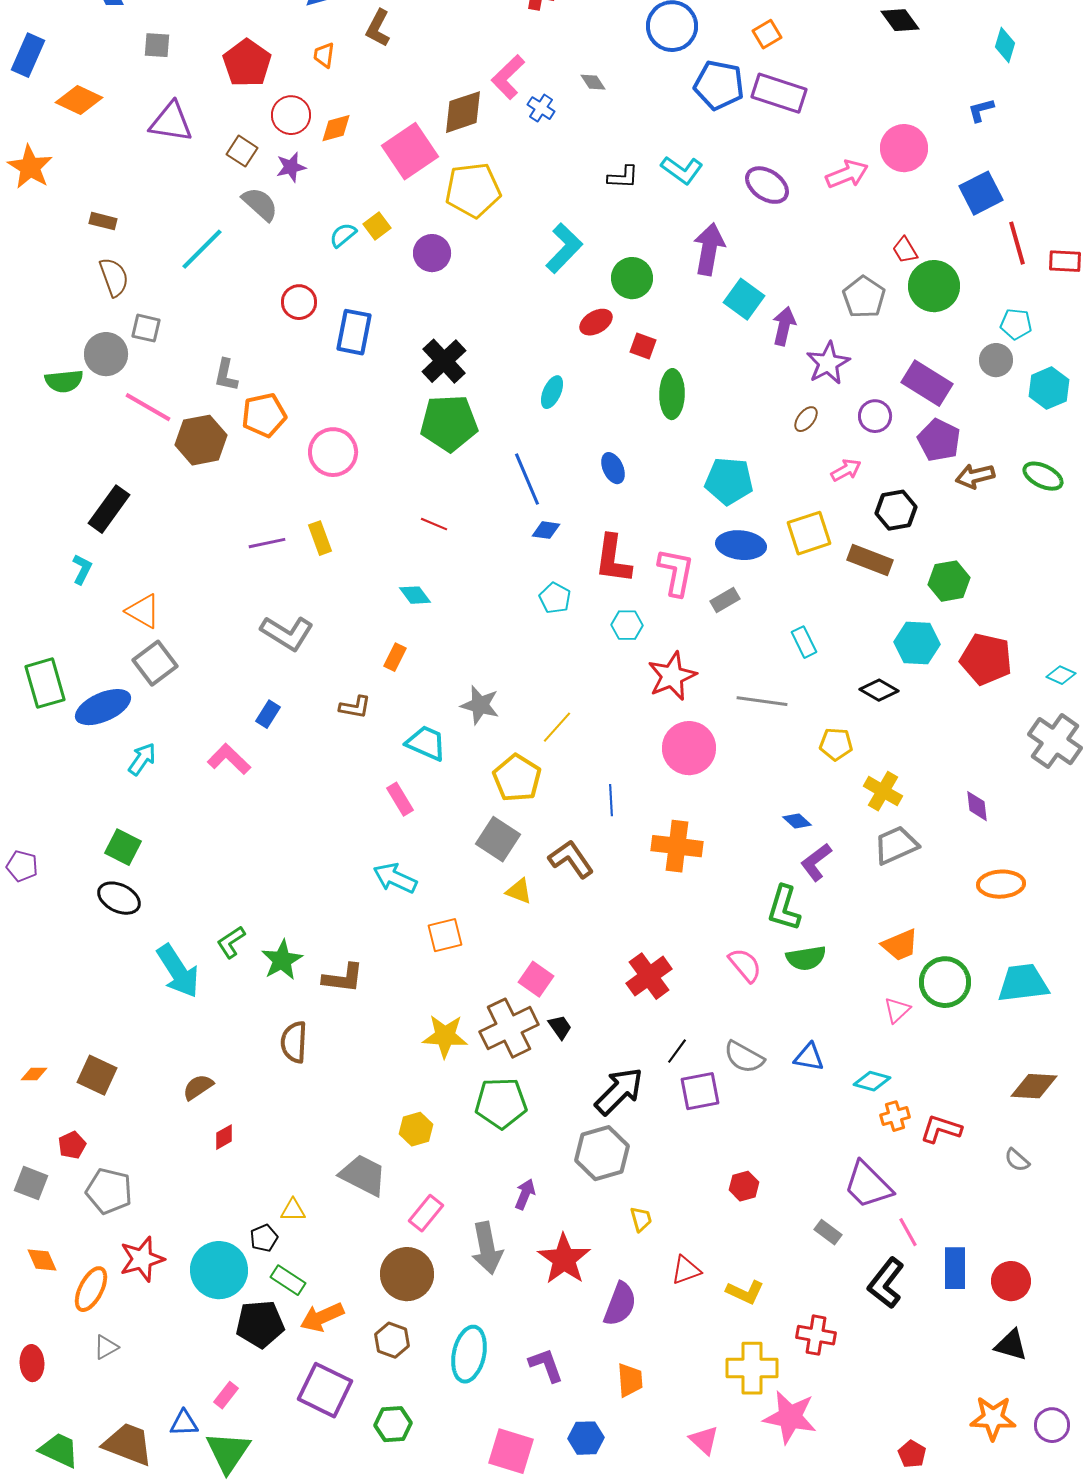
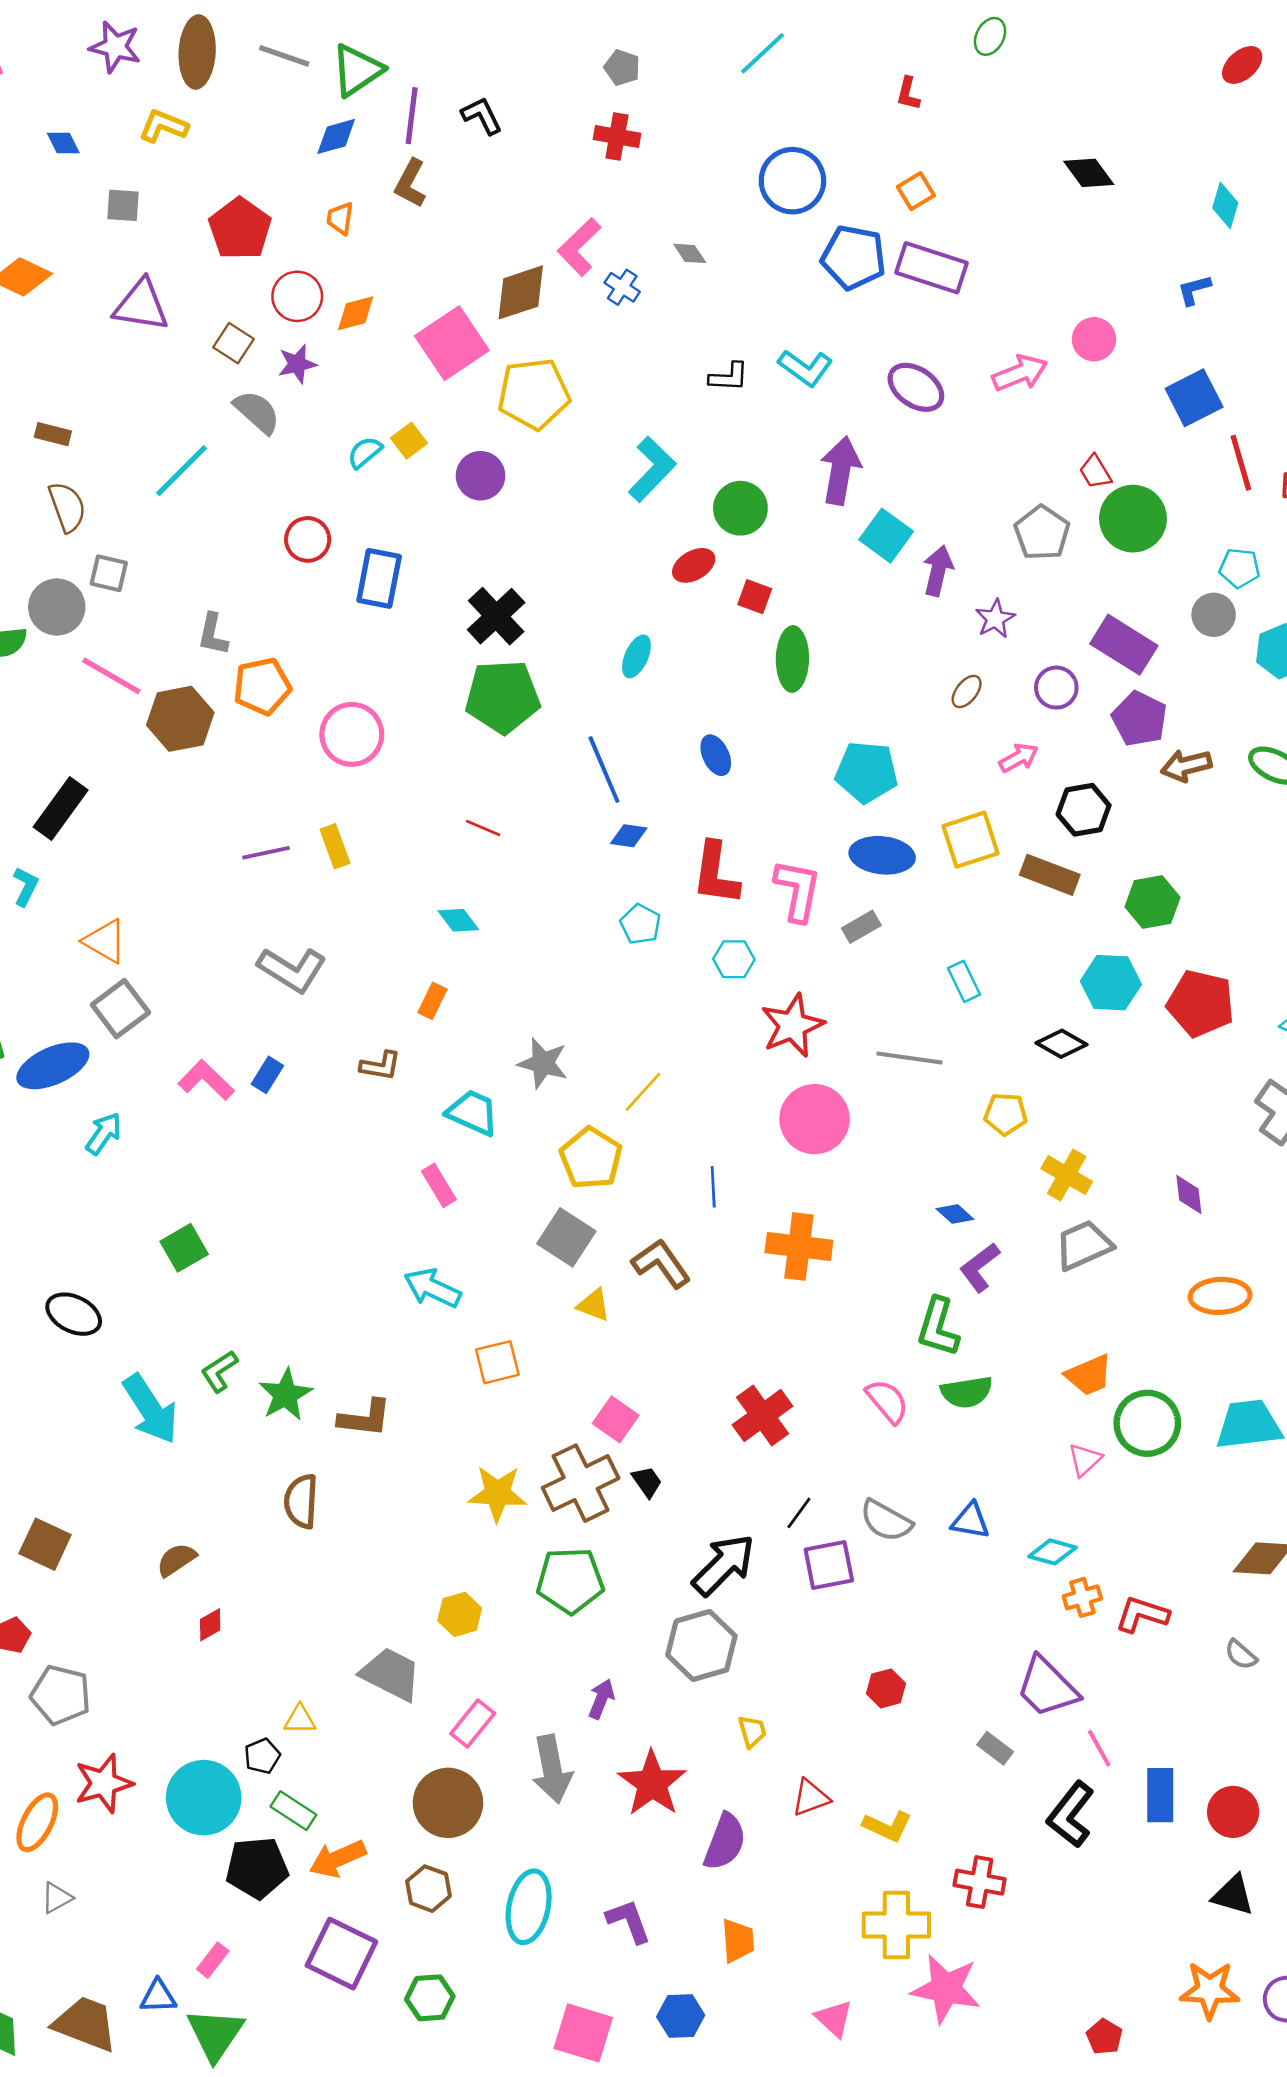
pink circle: (904, 148) -> (1094, 339), size x0.7
purple star: (828, 363) -> (995, 619), size x0.7
pink L-shape: (229, 759) -> (206, 1080), moved
green square: (123, 847) -> (184, 1248), moved, turned 33

